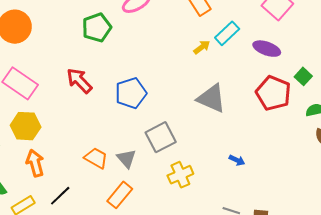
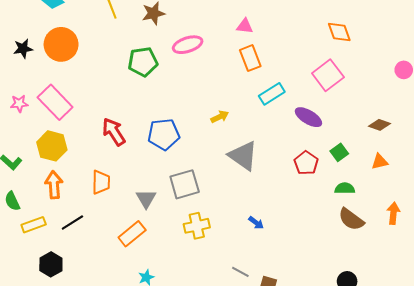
yellow arrow: (202, 47) -> (220, 117), moved
red arrow: (79, 81) -> (114, 132), moved
red pentagon: (273, 93) -> (306, 163), size x0.7
orange trapezoid: (96, 158) -> (101, 182), moved, turned 50

